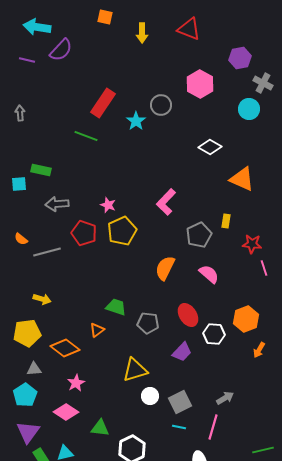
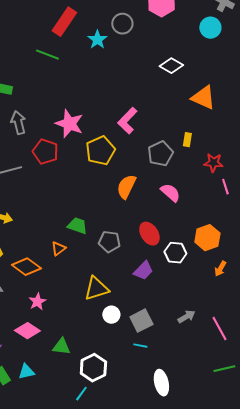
gray arrow: (57, 204) -> (18, 123), turned 80
pink star: (108, 205) -> (69, 124), size x1.8
yellow pentagon: (122, 231) -> (100, 151), moved
pink line: (213, 427) -> (219, 329), moved, turned -45

